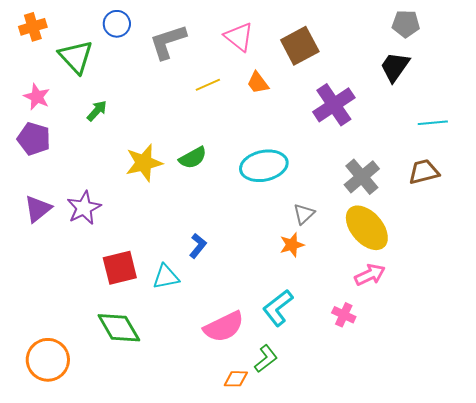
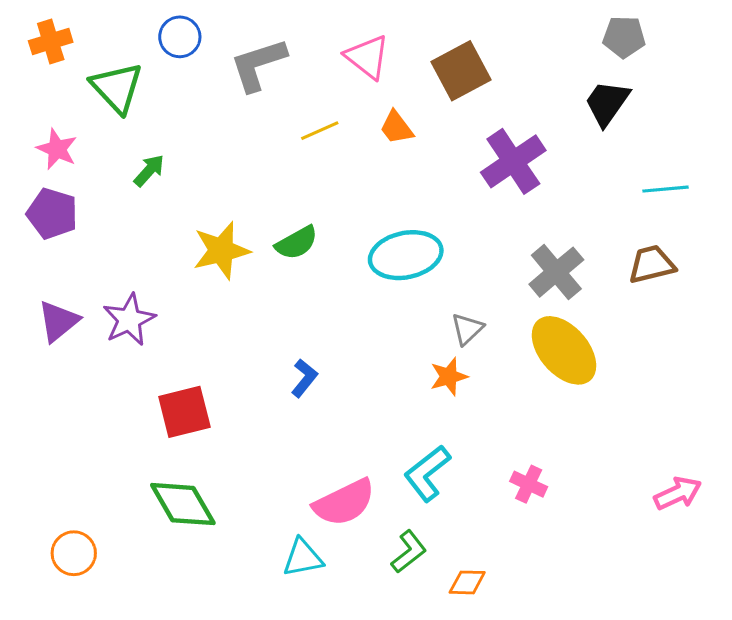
pink arrow: (370, 275) -> (678, 493), moved
cyan triangle: (166, 277) -> (303, 558), moved
orange circle: (48, 360) -> (74, 553), size x0.7
orange diamond: (236, 379) -> (467, 582), moved

